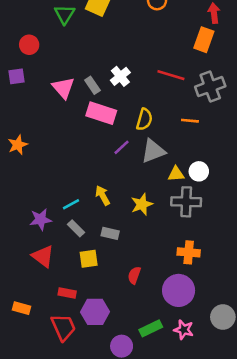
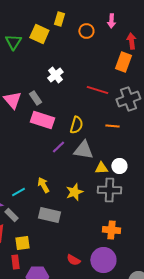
white cross: (120, 76) -> (55, 75), moved
gray triangle: (153, 151) -> (83, 150), turned 30
gray rectangle: (76, 228) -> (11, 215), moved
gray rectangle: (110, 233) -> (49, 215), size x1.5
yellow square: (89, 259) -> (22, 243), moved
red semicircle: (134, 275) -> (73, 260), moved, turned -80
red rectangle: (67, 293) -> (15, 262), turned 72

